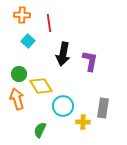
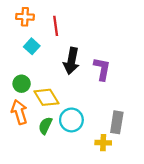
yellow cross: (83, 122) -> (103, 143), moved
green semicircle: (40, 130) -> (45, 126), moved

